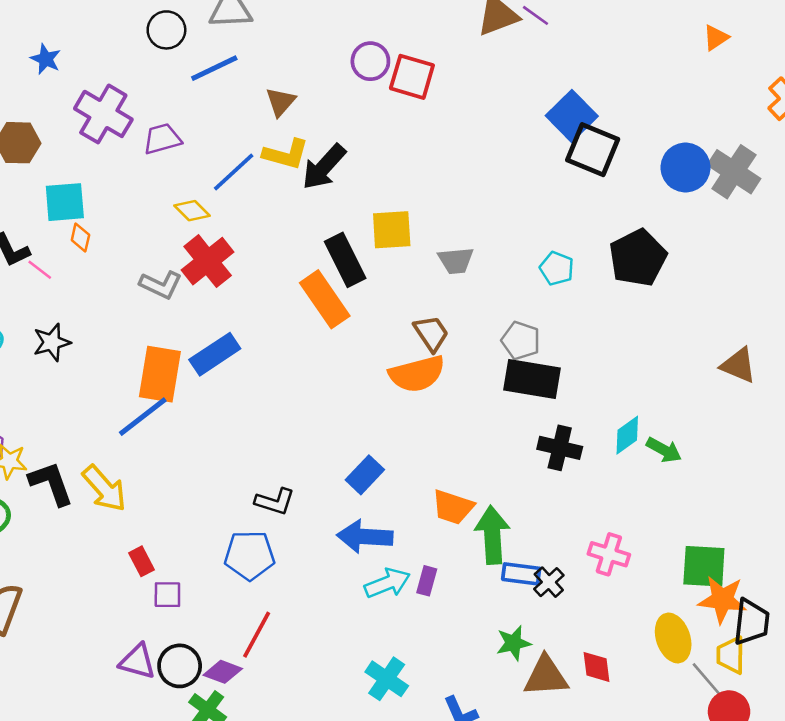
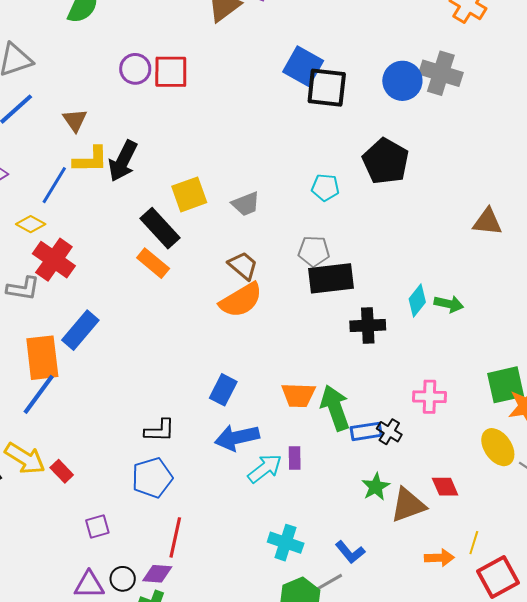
orange rectangle: (325, 299) -> (153, 263), size x0.7
red rectangle: (141, 561) -> (62, 471), moved
black circle: (180, 666) -> (123, 579), size x0.7

